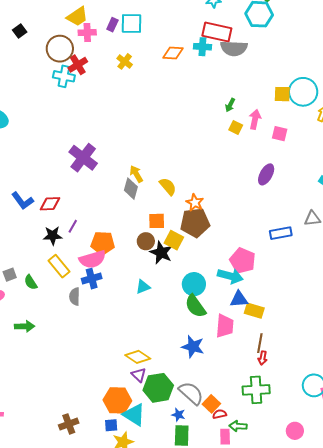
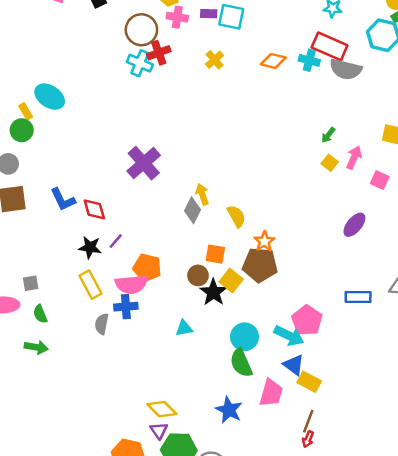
purple rectangle: (112, 25) -> (209, 14), turned 56
red diamond: (50, 204) -> (94, 209), turned 65
green semicircle: (31, 282) -> (40, 314), moved
blue triangle: (239, 299) -> (294, 365), turned 30

